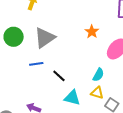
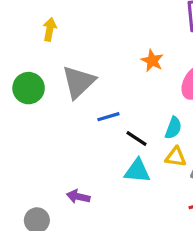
blue line: (36, 64) -> (108, 117), moved
black line: (59, 76) -> (136, 139), moved

